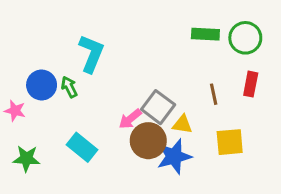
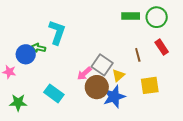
red rectangle: (251, 84) -> (162, 47), turned -42
green arrow: (69, 87) -> (39, 48), moved, turned -48
yellow triangle: (182, 124) -> (118, 75), turned -48

